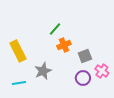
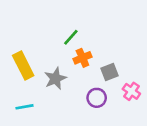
gray star: (43, 71) -> (55, 78), moved
purple circle: (83, 78) -> (97, 98), moved

